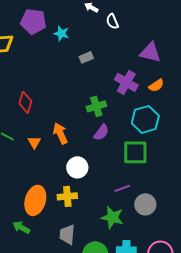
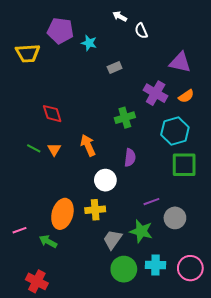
red diamond: (25, 102) -> (52, 114), turned -35
purple semicircle: (101, 132) -> (130, 158), moved, turned -30
orange triangle: (34, 142) -> (54, 149), moved
green square: (135, 152) -> (184, 165), moved
gray trapezoid: (67, 234) -> (113, 239), moved, turned 30

